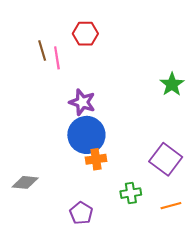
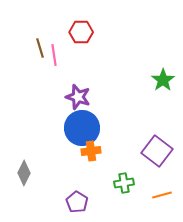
gray diamond: (25, 182) -> (24, 173), turned -70

